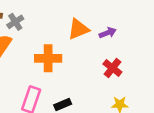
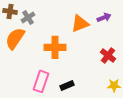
purple arrow: (108, 33) -> (104, 17), moved

